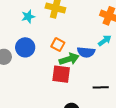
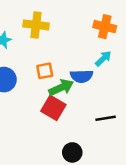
orange square: (58, 45) -> (45, 71), turned -32
red square: (61, 74) -> (53, 108), turned 30

